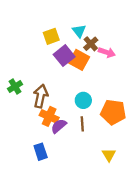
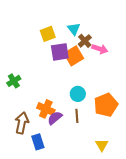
purple square: (64, 56) -> (60, 52), turned 30
orange square: (79, 60) -> (74, 56), turned 30
brown arrow: (41, 96) -> (22, 123), moved
orange pentagon: (113, 112) -> (106, 105), turned -30

